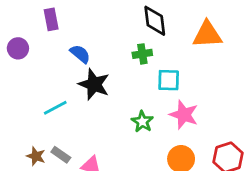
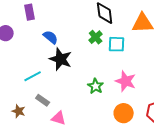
green cross: (142, 54) -> (96, 37), turned -32
cyan square: (169, 80) -> (117, 44), moved
gray rectangle: (61, 155) -> (43, 100), moved

